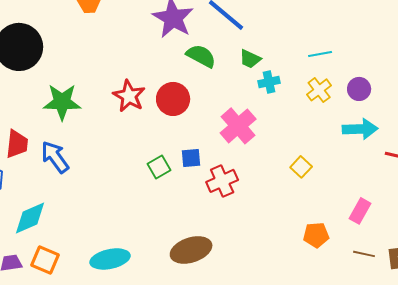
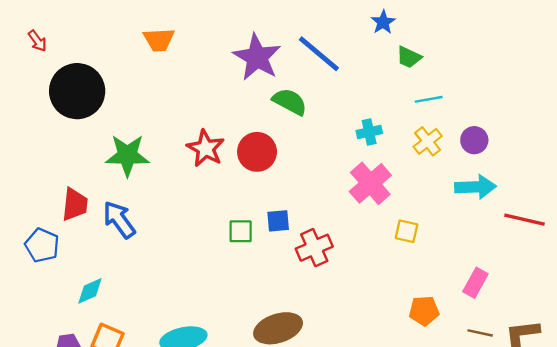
green trapezoid: (250, 59) -> (409, 57), moved
pink cross: (238, 126) -> (370, 183), moved
green square: (159, 167) -> (241, 231), turned 30
yellow square: (301, 167) -> (407, 231), turned -30
cyan diamond: (30, 218) -> (90, 291), size x0.7

